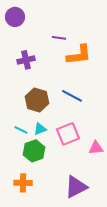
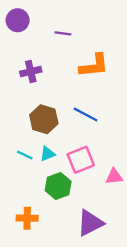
purple line: (59, 38) -> (63, 33), moved
green hexagon: (34, 151) -> (58, 186), moved

